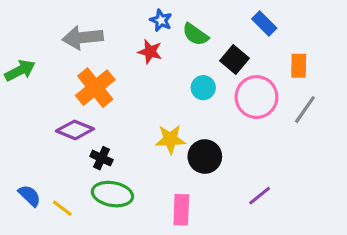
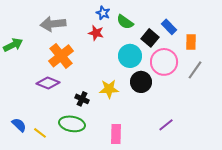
blue rectangle: (264, 23) -> (169, 27), moved
cyan circle: (203, 88) -> (130, 56), size x1.5
black circle: (205, 157) -> (141, 82), moved
black cross: (102, 158) -> (82, 99), moved

